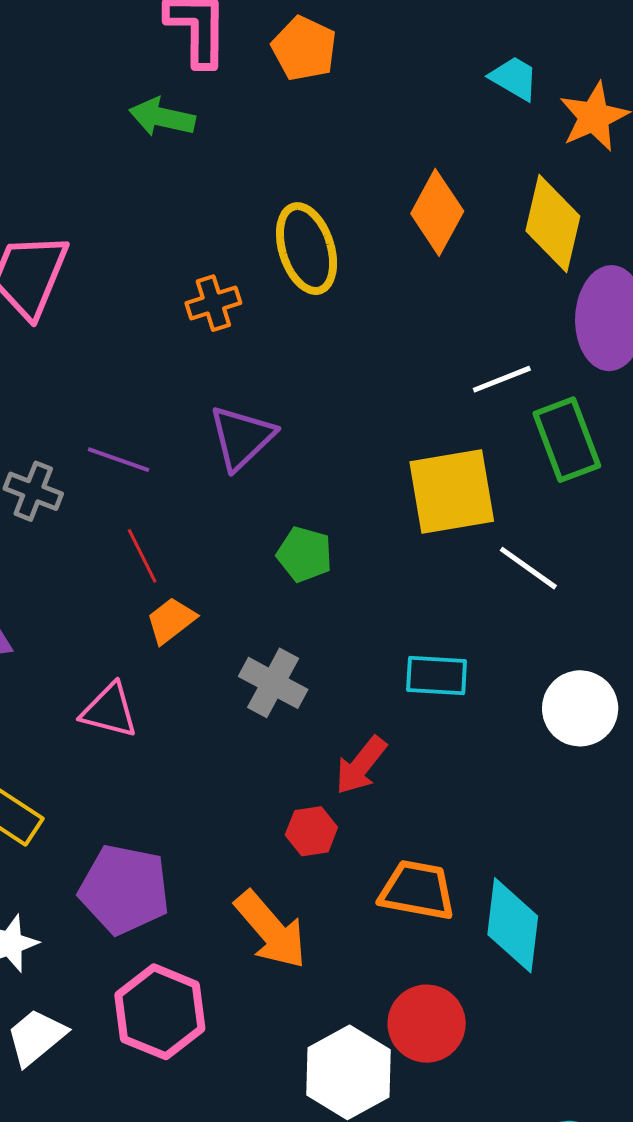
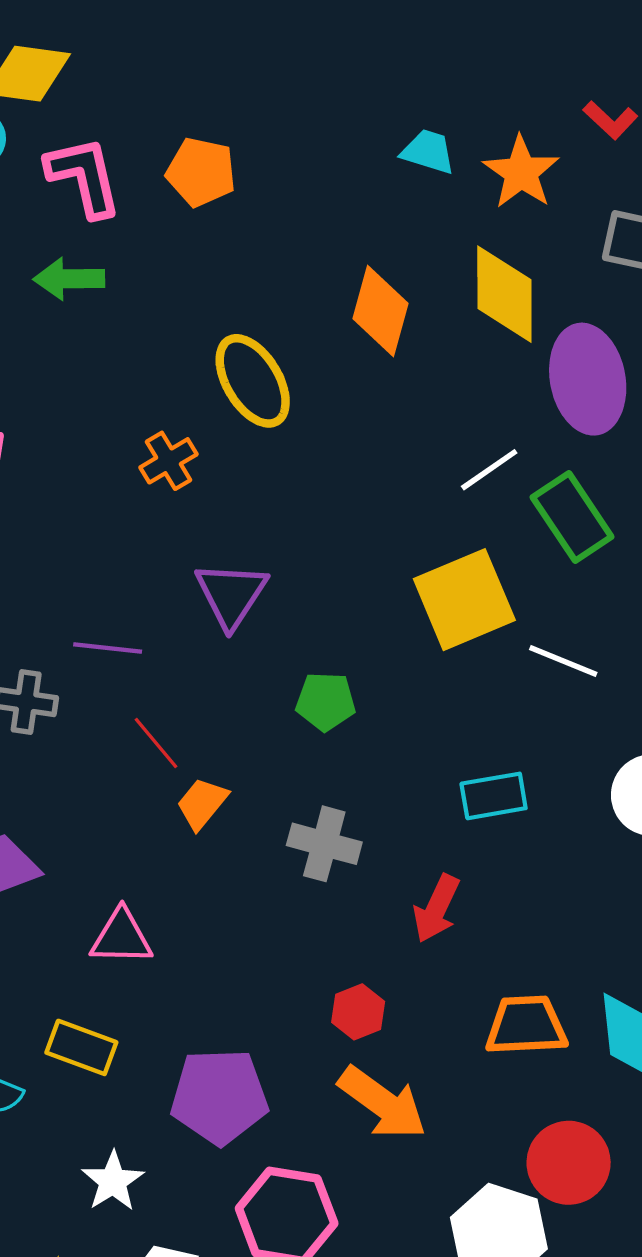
pink triangle: (109, 711) -> (121, 937), moved
red hexagon: (311, 831) -> (358, 1012), moved

